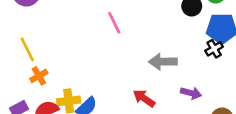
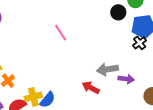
gray arrow: (163, 62) -> (107, 69), moved

